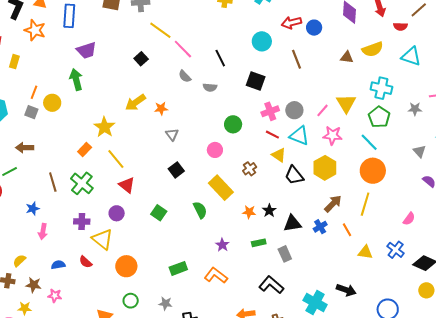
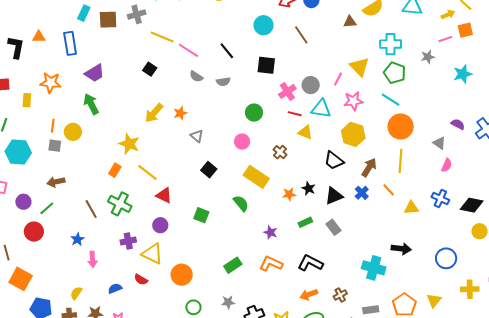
orange star: (35, 30) -> (51, 83), moved
gray triangle: (419, 151) -> (439, 143), moved
black trapezoid: (294, 175) -> (334, 161), moved
black L-shape: (271, 285) -> (310, 263), moved

